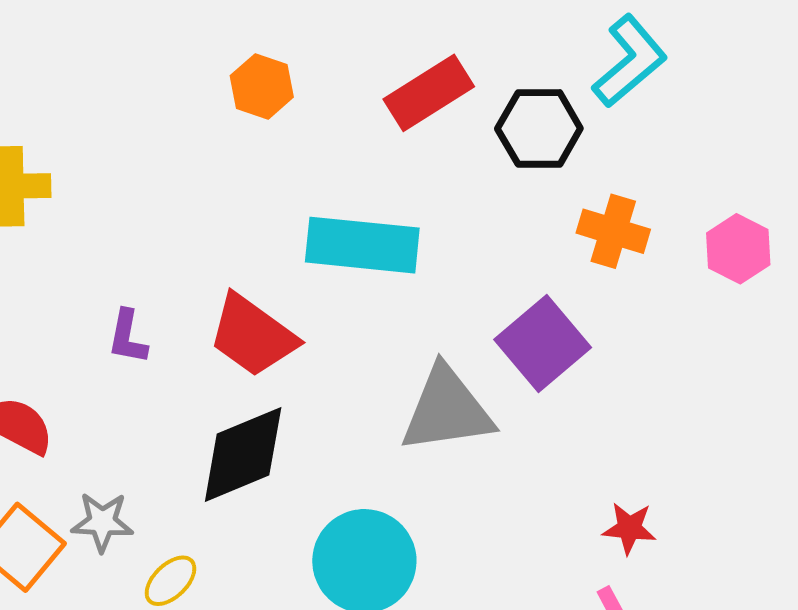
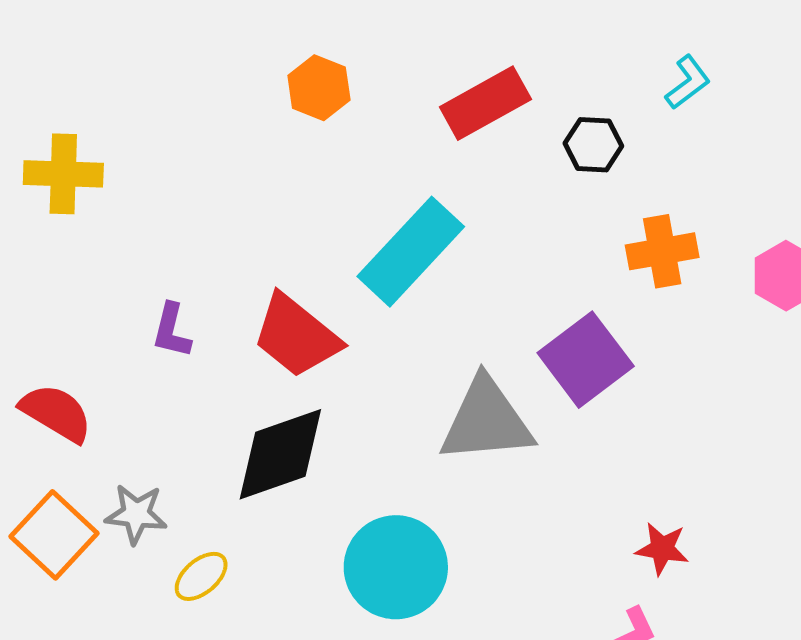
cyan L-shape: (630, 61) -> (688, 82), size x0.6
black hexagon: (539, 128) -> (593, 145), size x0.7
orange cross: (613, 231) -> (662, 251), turned -30
cyan rectangle: (362, 245) -> (411, 252), turned -56

